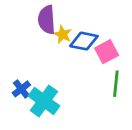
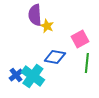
blue diamond: (84, 41) -> (55, 57), moved
blue cross: (21, 89) -> (16, 75), moved

